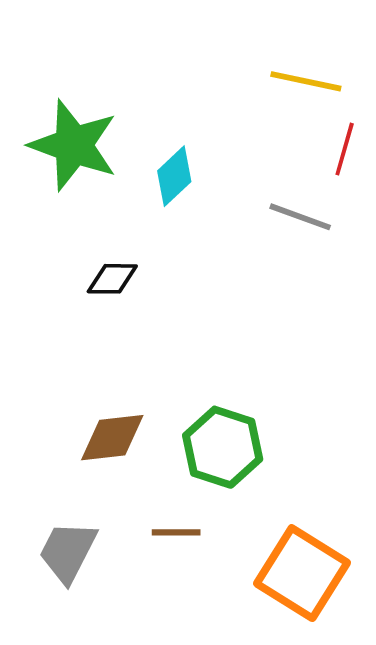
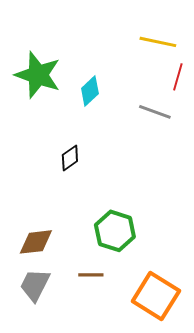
black diamond: (112, 279) -> (70, 158), moved, turned -36
brown diamond: (112, 438) -> (36, 242), moved

